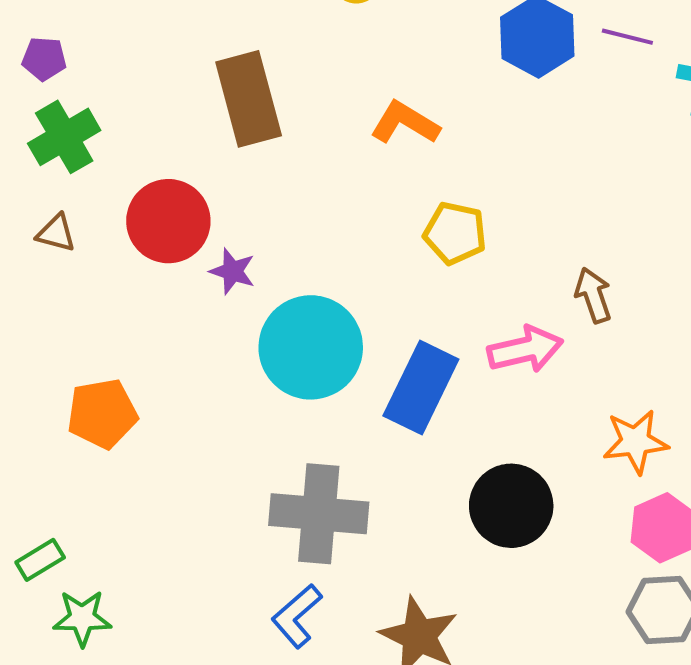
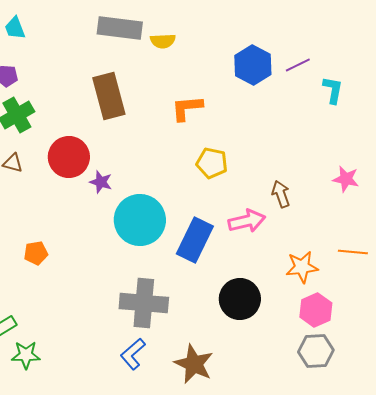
purple line: (627, 37) -> (298, 65), turned -40
orange L-shape: (405, 123) -> (187, 108), turned -36
orange pentagon: (102, 414) -> (36, 253), size x0.7

